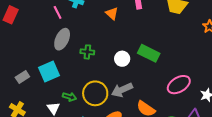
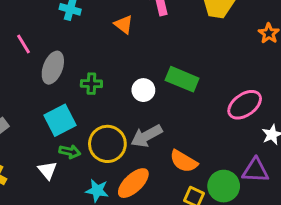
pink line: (58, 12) -> (23, 44), moved
cyan square: (49, 72) -> (60, 120), moved
pink ellipse: (179, 85) -> (245, 105), moved

